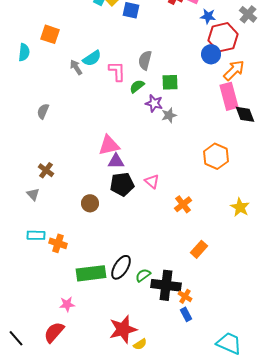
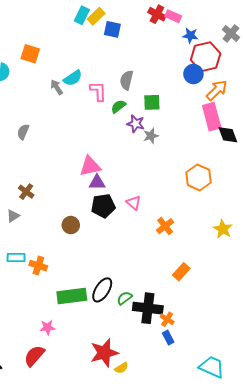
gray triangle: (33, 194) -> (13, 216), turned 40

